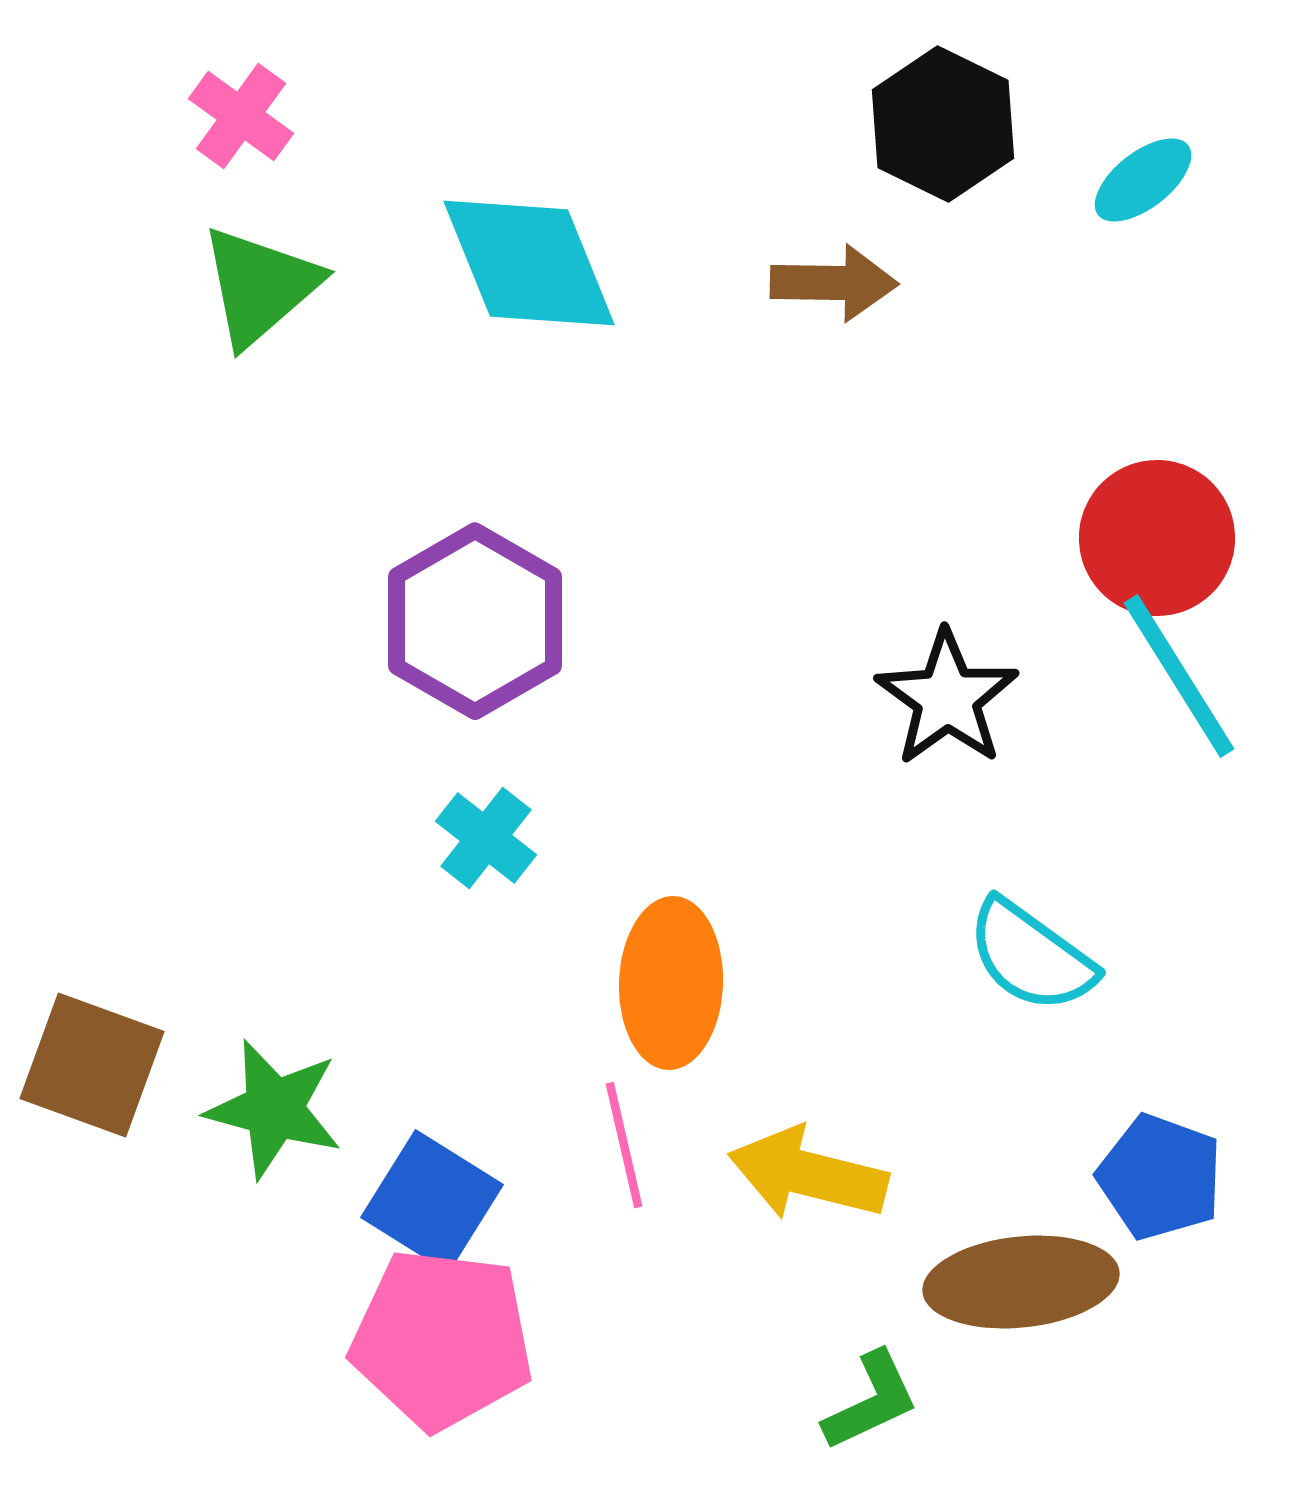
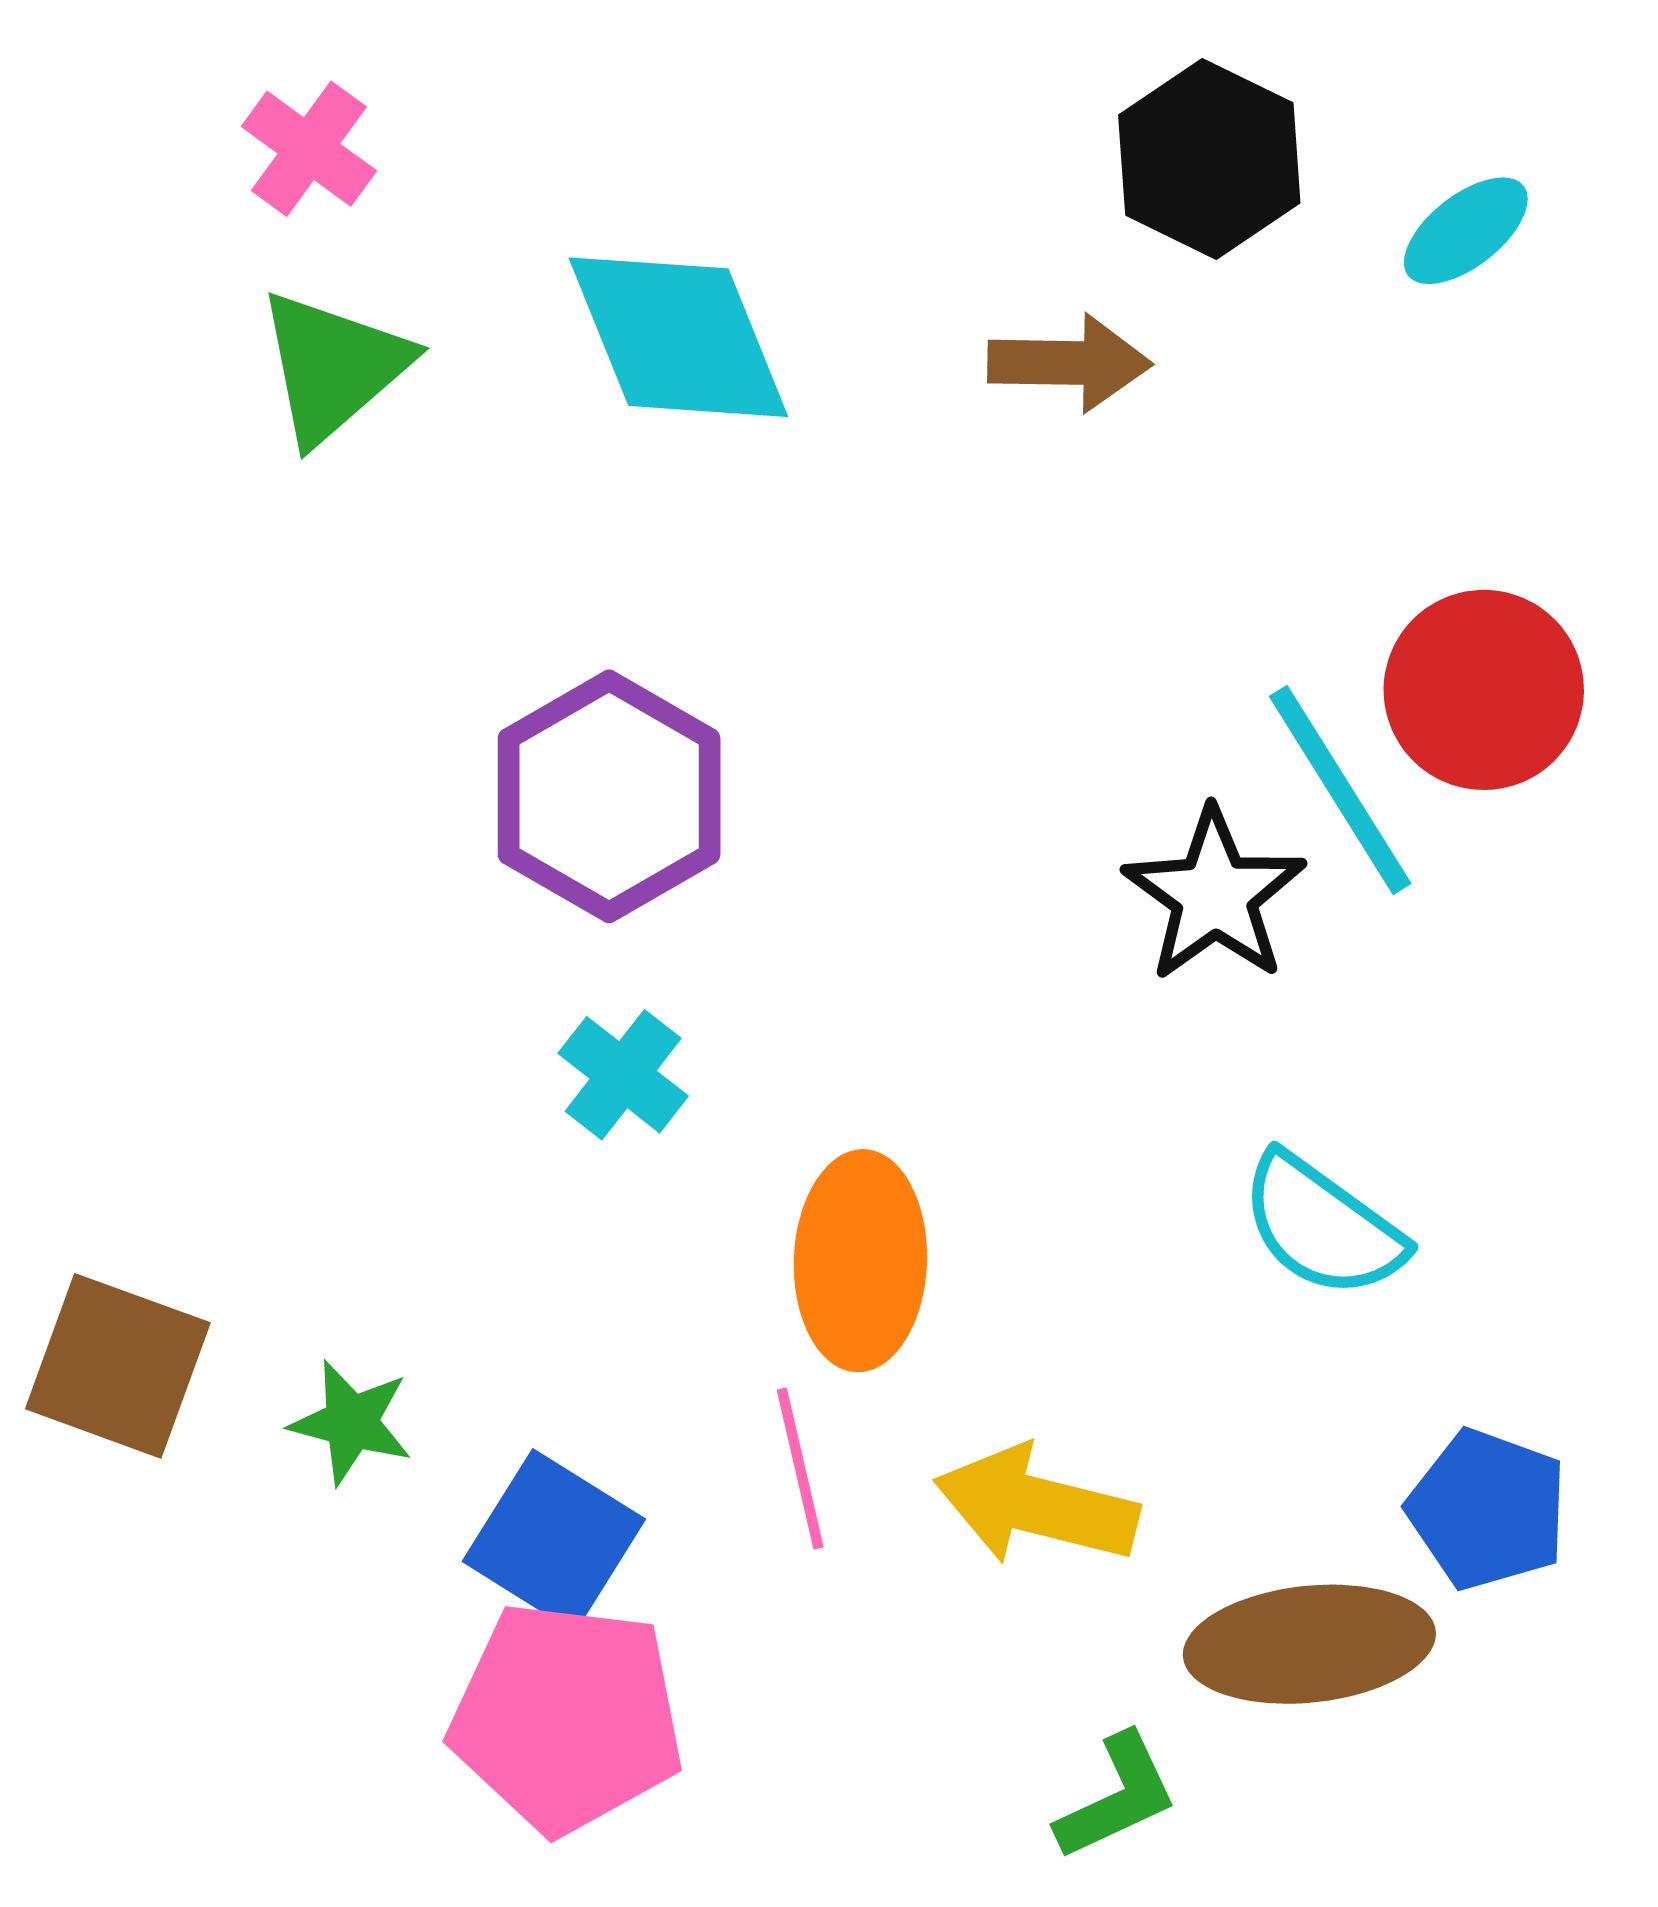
cyan line: (1179, 676) -> (1340, 790), moved
green star: (274, 1109) -> (351, 1422), size x0.7

